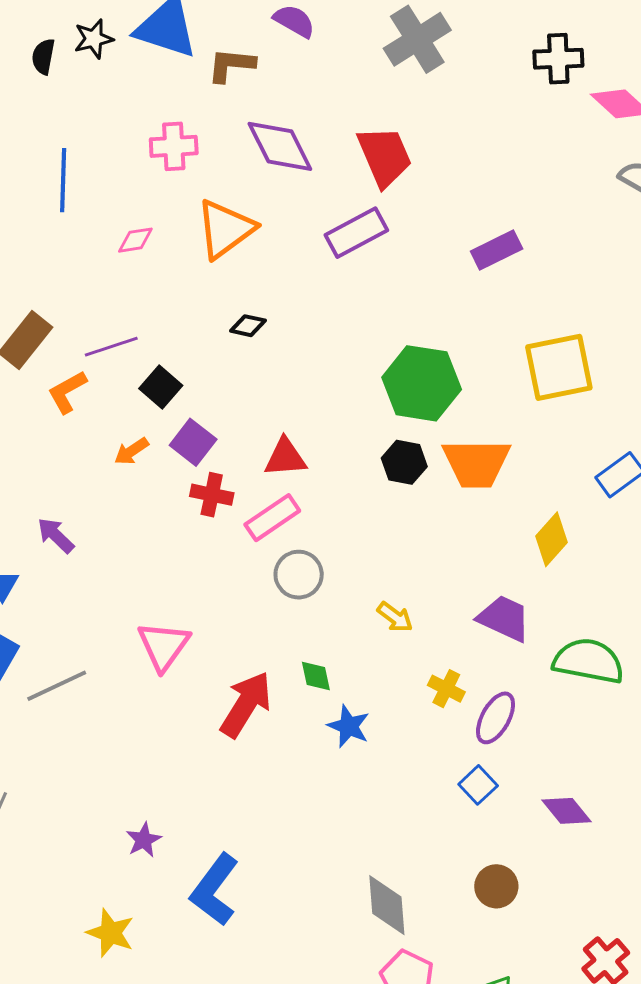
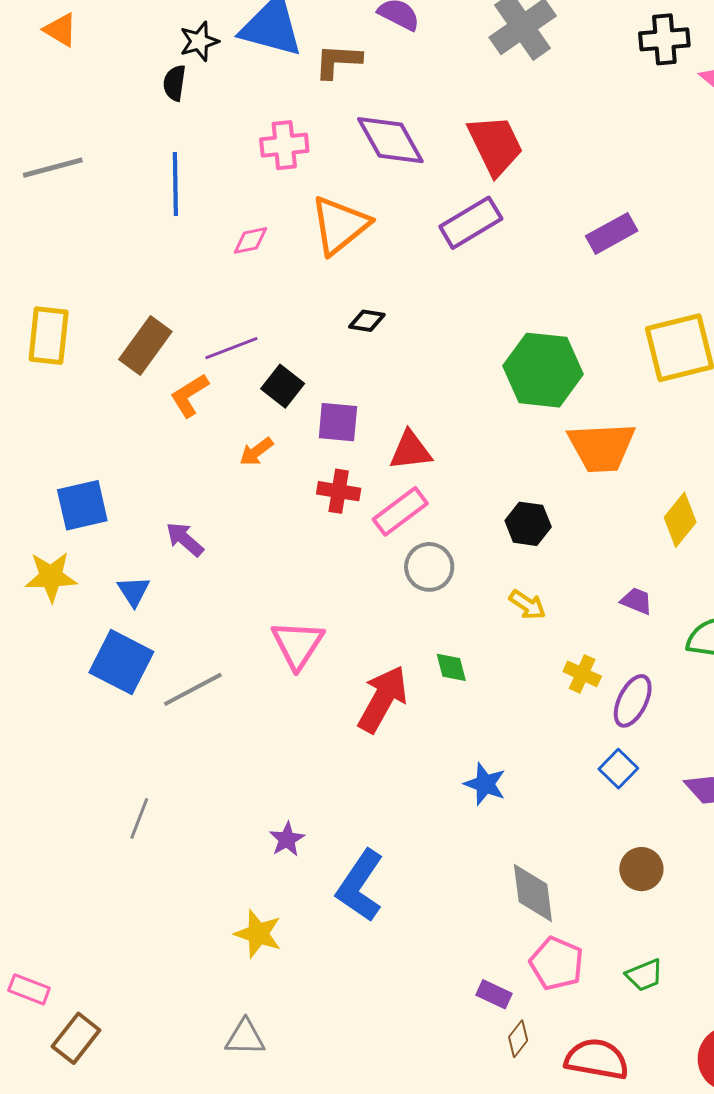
black semicircle: (43, 57) -> (174, 83), moved
purple square: (193, 442) -> (338, 422), moved, turned -30
black hexagon: (404, 462) -> (528, 524), moved
purple trapezoid: (504, 618) -> (637, 601), size x0.6
blue star: (349, 726) -> (485, 784), moved

